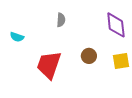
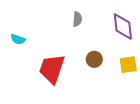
gray semicircle: (61, 20) -> (77, 19), moved

